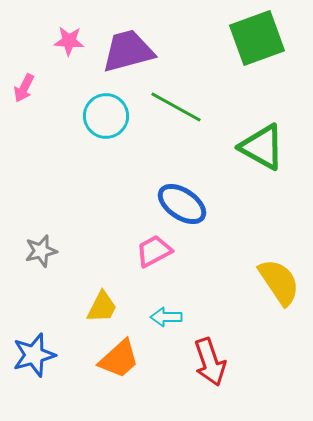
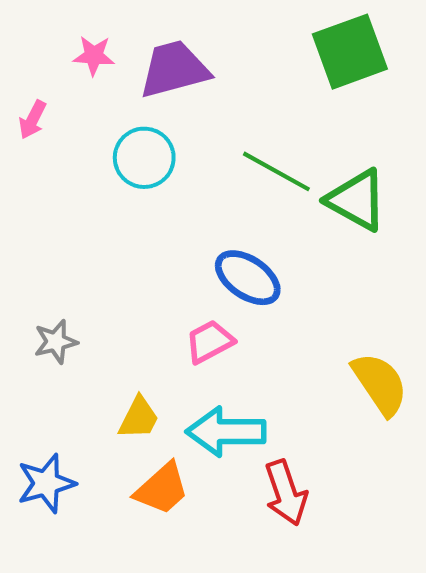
green line: (176, 107) -> (276, 171), moved
cyan arrow: (166, 317) -> (226, 432), size x1.8

